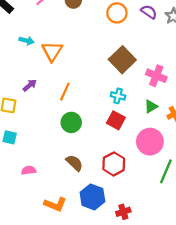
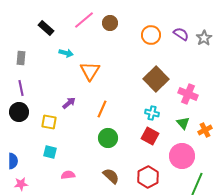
cyan arrow: (27, 41) -> (66, 53), moved
green triangle: (151, 107) -> (183, 123), turned -40
pink semicircle: (29, 170) -> (68, 175), moved

